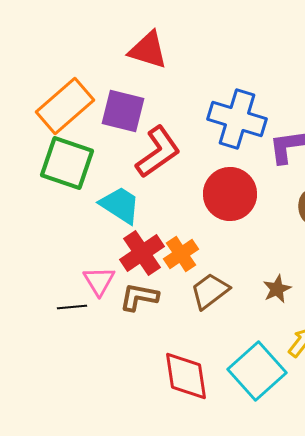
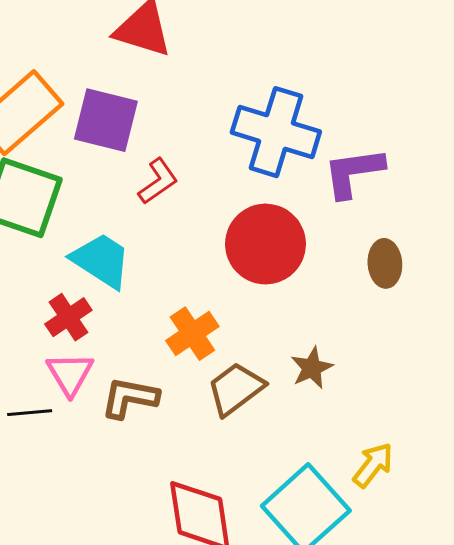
red L-shape: (158, 152) -> (158, 181), size x0.6
red cross: (142, 253) -> (68, 317), moved, size x0.7
brown star: (277, 289) -> (312, 368), moved

